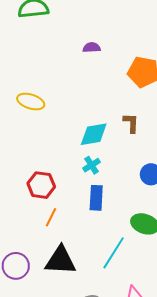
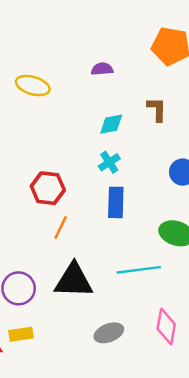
purple semicircle: (92, 48) -> (102, 69), moved
cyan diamond: (94, 134) -> (111, 124), size x0.7
cyan line: (114, 253) -> (139, 270), turned 52

